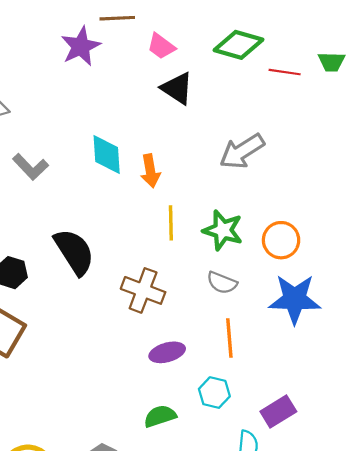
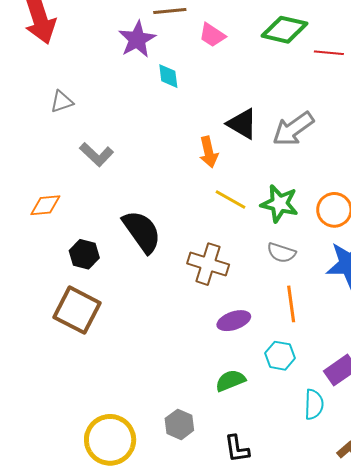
black triangle: (177, 88) -> (242, 124), moved
cyan diamond: (107, 155) -> (168, 76), moved, size x0.7
yellow line: (171, 223) -> (231, 200), turned -56

